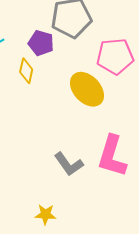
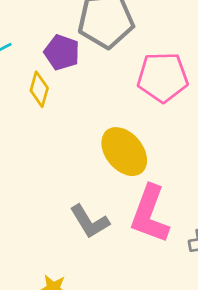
yellow ellipse: (87, 89) -> (124, 152), moved

